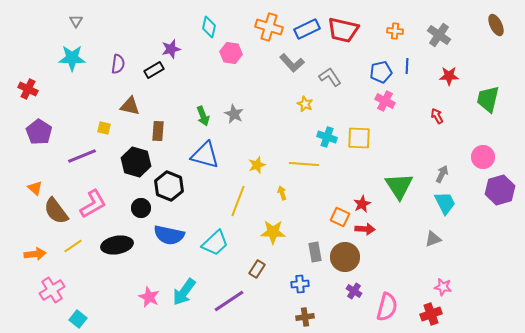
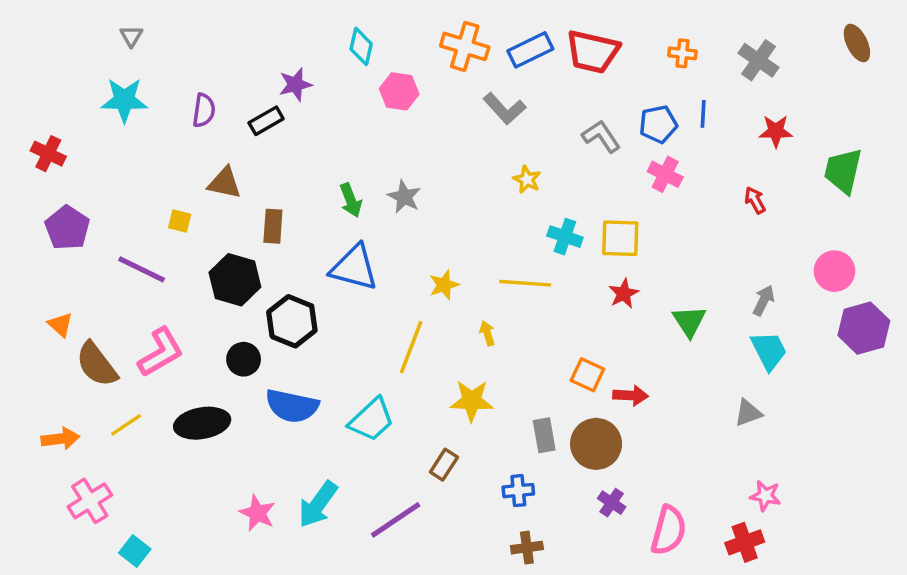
gray L-shape: (330, 77) -> (601, 136), moved
purple line: (82, 156) -> (142, 269), turned 48
green triangle: (399, 186) -> (689, 321), size x0.7
red star: (362, 204) -> (624, 294), moved

